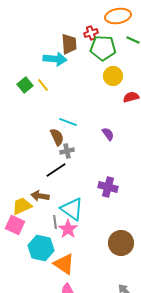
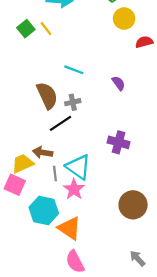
brown semicircle: (57, 137) -> (47, 95), moved, size x1.4
gray line: (55, 222) -> (55, 174), moved

